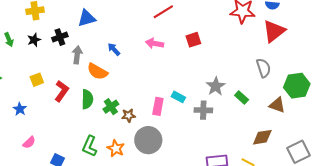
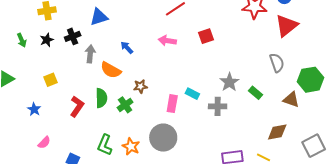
red L-shape: (62, 91) -> (77, 106), moved
brown star: (129, 115) -> (140, 86), moved

